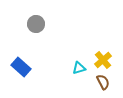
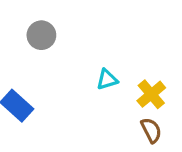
cyan triangle: (79, 68) -> (107, 79), moved

